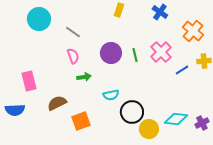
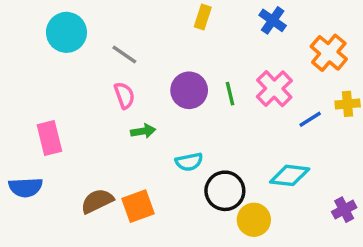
brown semicircle: (57, 103) -> (97, 201), moved
cyan diamond: (176, 119) -> (290, 175), moved

